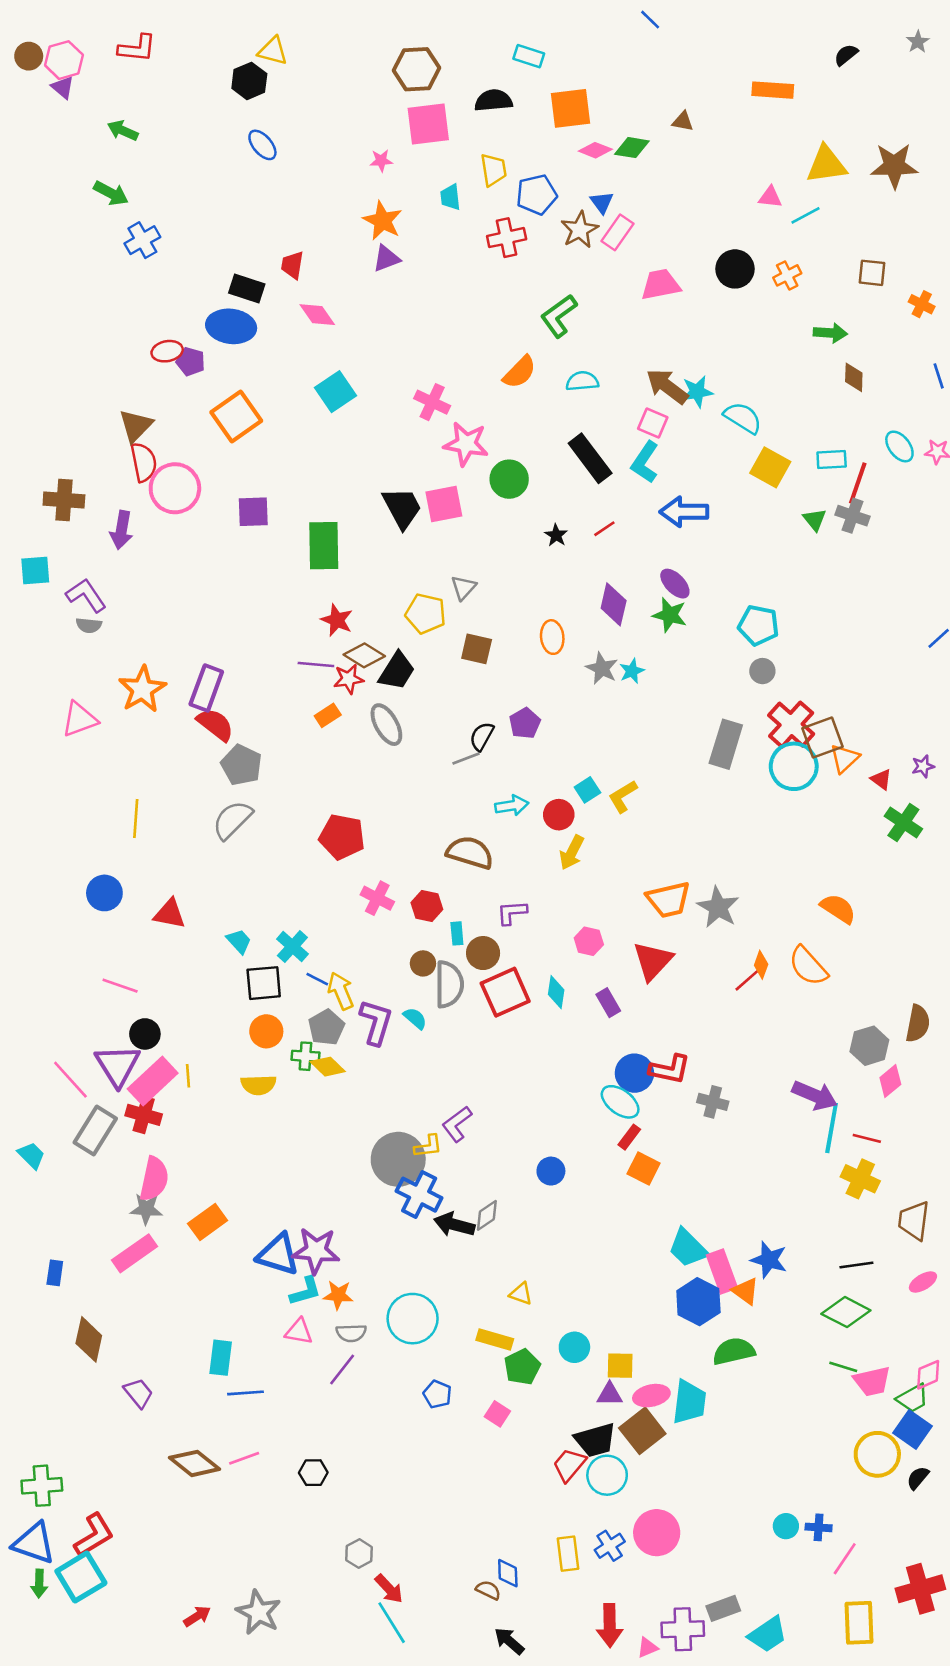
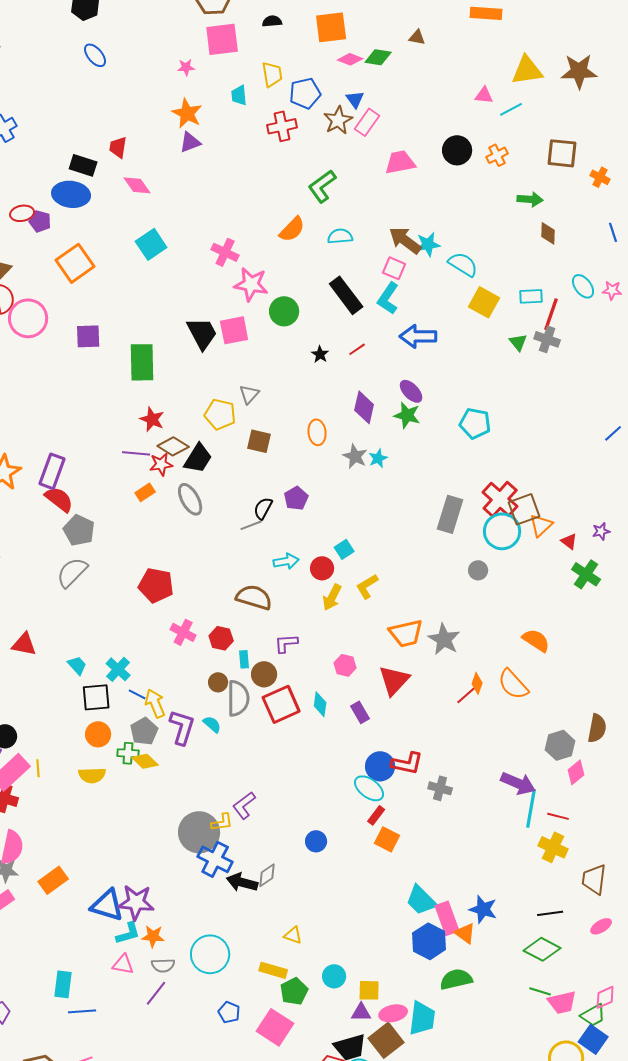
black semicircle: (493, 101) -> (272, 21), size x0.7
brown square: (872, 273) -> (562, 153), size x1.4
gray circle: (762, 671) -> (478, 570), moved
yellow L-shape: (623, 796) -> (367, 586), moved
pink square: (497, 1414) -> (275, 1027), size x1.8

